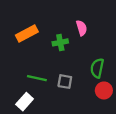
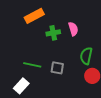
pink semicircle: (82, 28) -> (73, 29), moved
orange rectangle: (27, 34) -> (34, 16), moved

